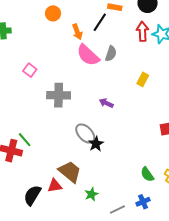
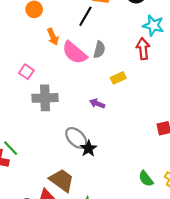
red arrow: (142, 31) -> (143, 49), moved
orange arrow: (77, 32) -> (53, 37), moved
pink square: (30, 70) -> (26, 72), moved
yellow rectangle: (143, 79) -> (118, 78), moved, turned 40

